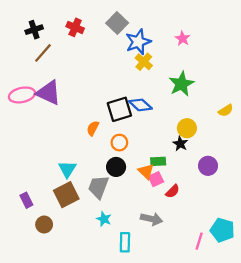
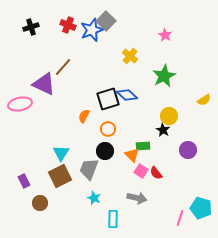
blue star: (138, 42) -> (92, 30), moved
brown line: (43, 53) -> (63, 67), moved
pink ellipse: (22, 95) -> (20, 104), moved
pink square: (156, 179) -> (141, 171), moved, turned -32
red semicircle: (173, 191) -> (156, 173), turned 96

